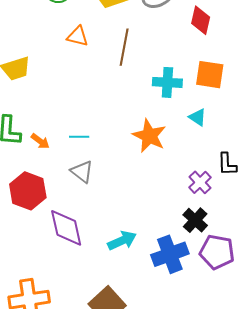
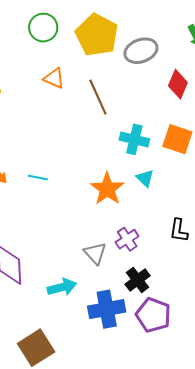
brown line: (124, 47) -> (98, 97), turned -45
cyan triangle: (198, 117) -> (145, 178), moved
gray triangle: (82, 172) -> (95, 253), moved
purple cross: (200, 182) -> (127, 239), moved

